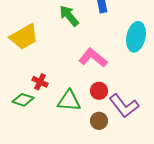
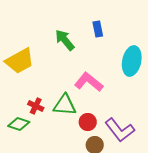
red circle: (99, 91) -> (88, 122), moved
green triangle: (69, 101) -> (65, 105), moved

